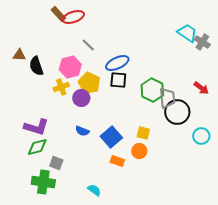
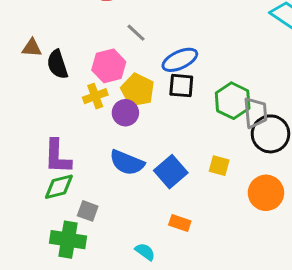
purple L-shape: (36, 127) -> (57, 157), turned 75
blue semicircle: (82, 131) -> (127, 163), size x1.6
orange circle: (139, 151) -> (266, 193), moved, size x1.5
orange rectangle: (117, 161) -> (180, 223), moved

